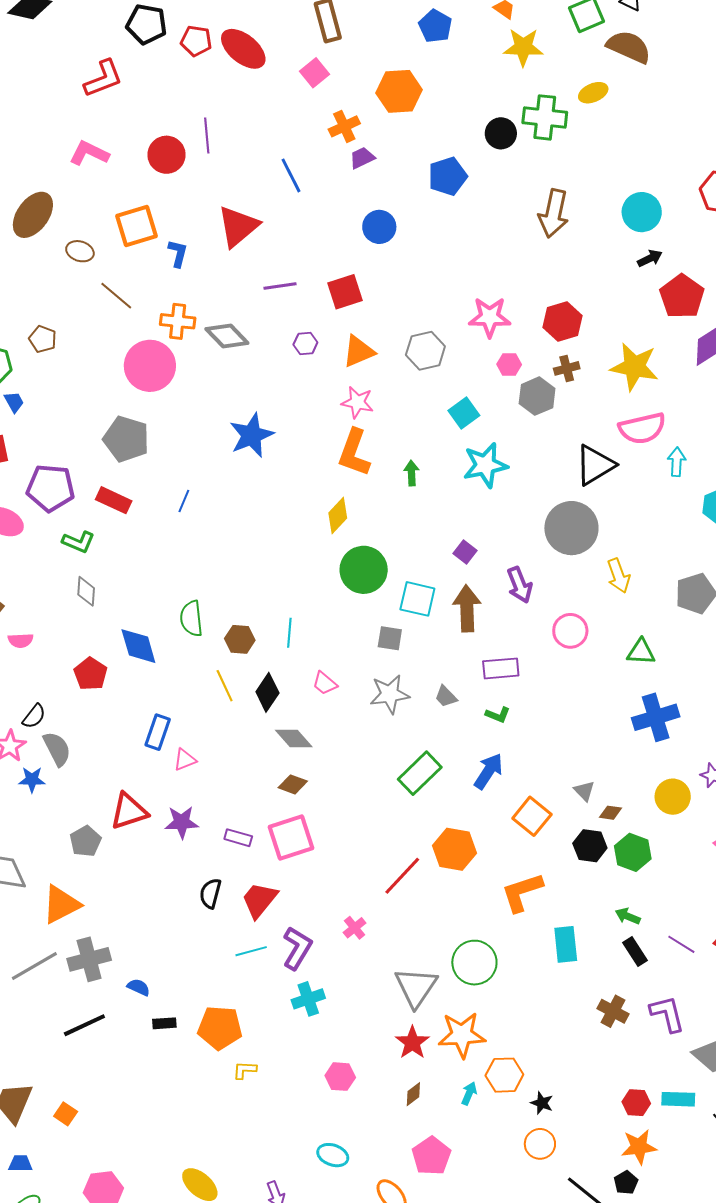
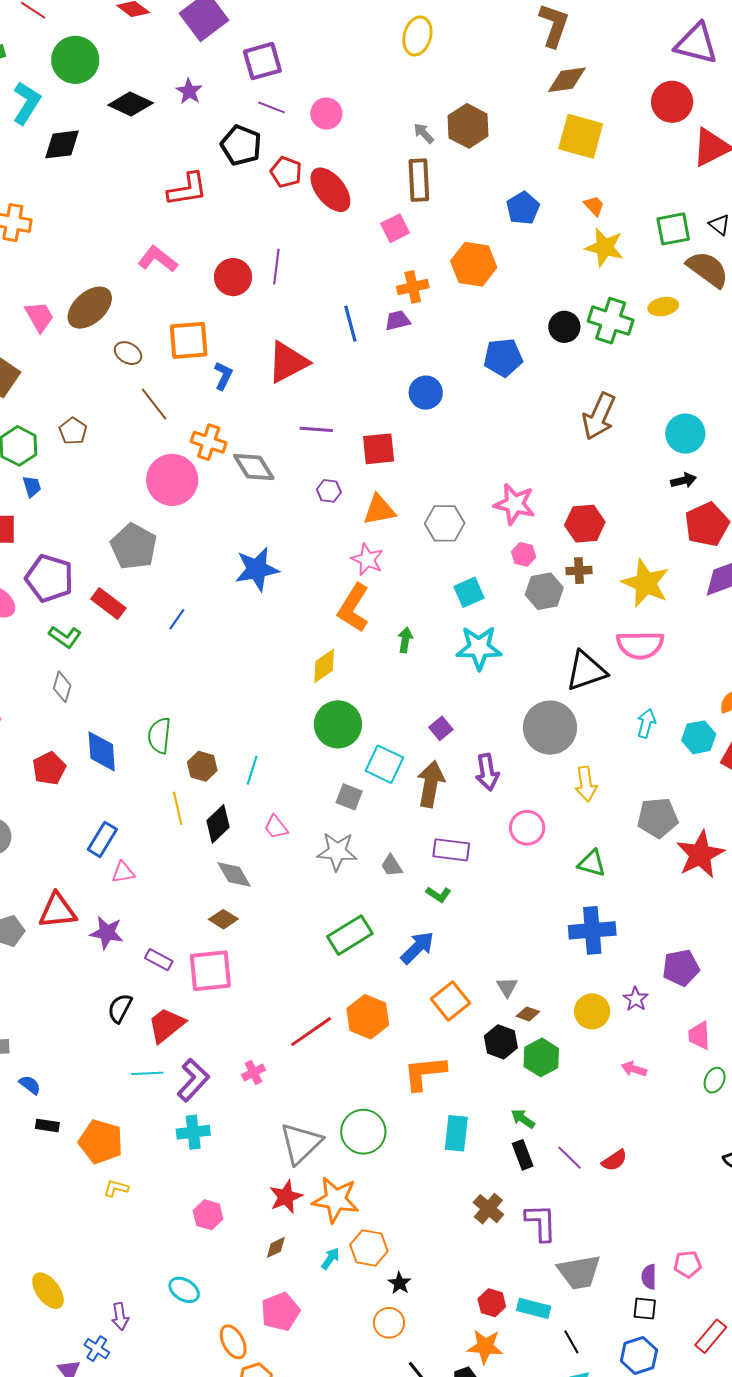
purple trapezoid: (362, 158) -> (397, 320), moved
cyan arrow: (677, 462) -> (646, 723), moved

